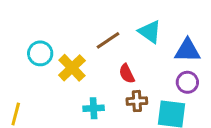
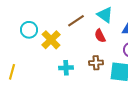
red semicircle: (127, 74) -> (100, 36), moved

